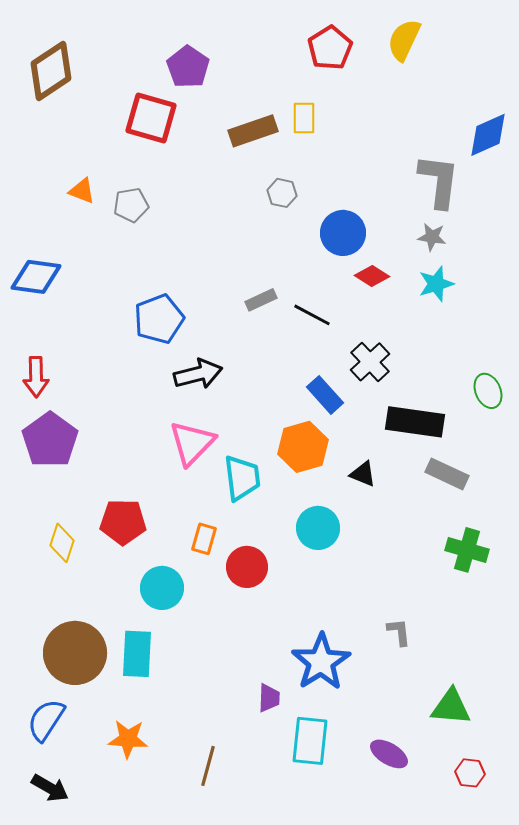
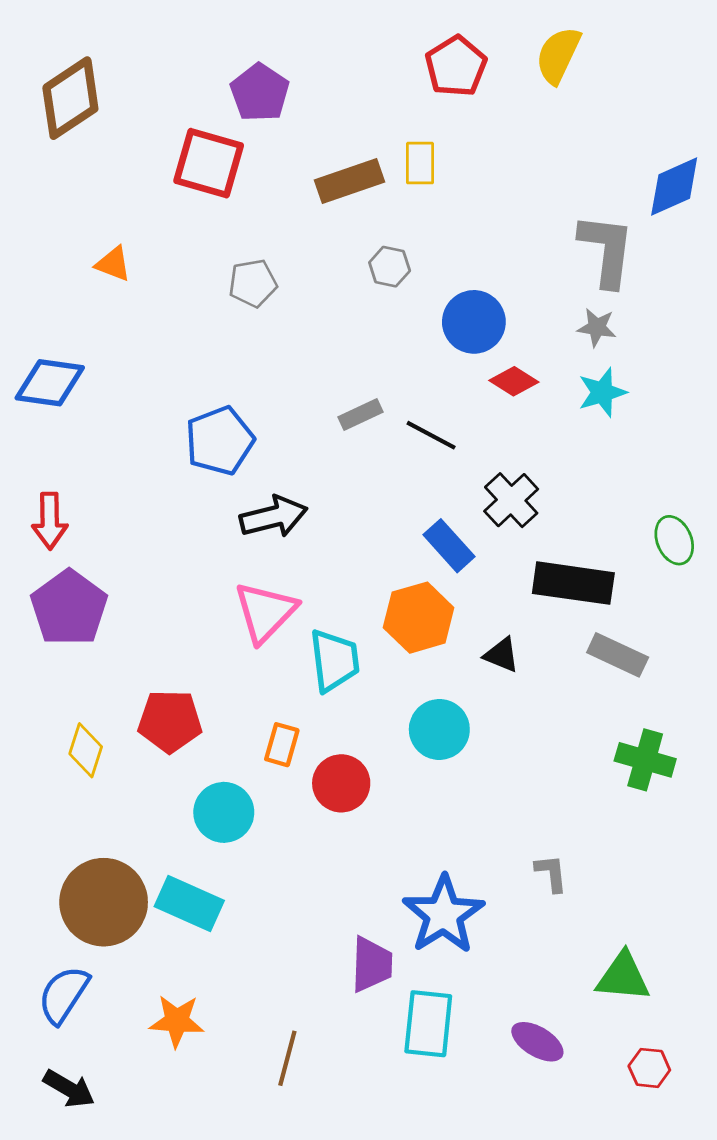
gray pentagon: (131, 205) -> (253, 283), moved
cyan rectangle: (137, 654) -> (189, 904), turned -69
purple trapezoid: (269, 698) -> (372, 964), size x1.4

